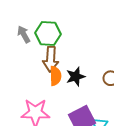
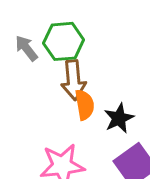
black star: (76, 77) -> (119, 118), moved

